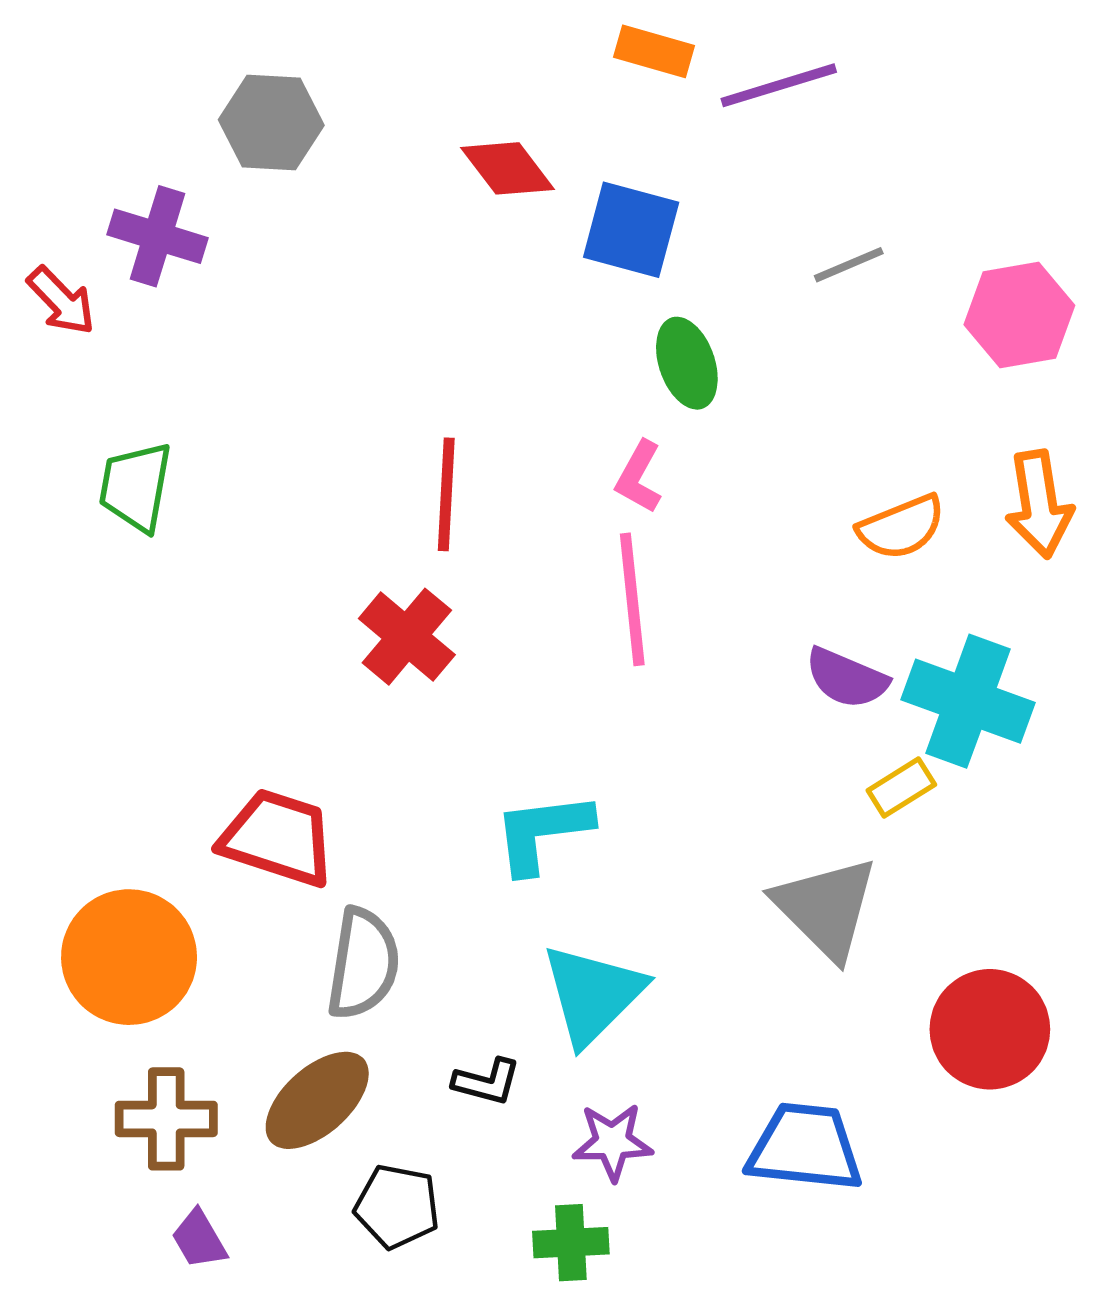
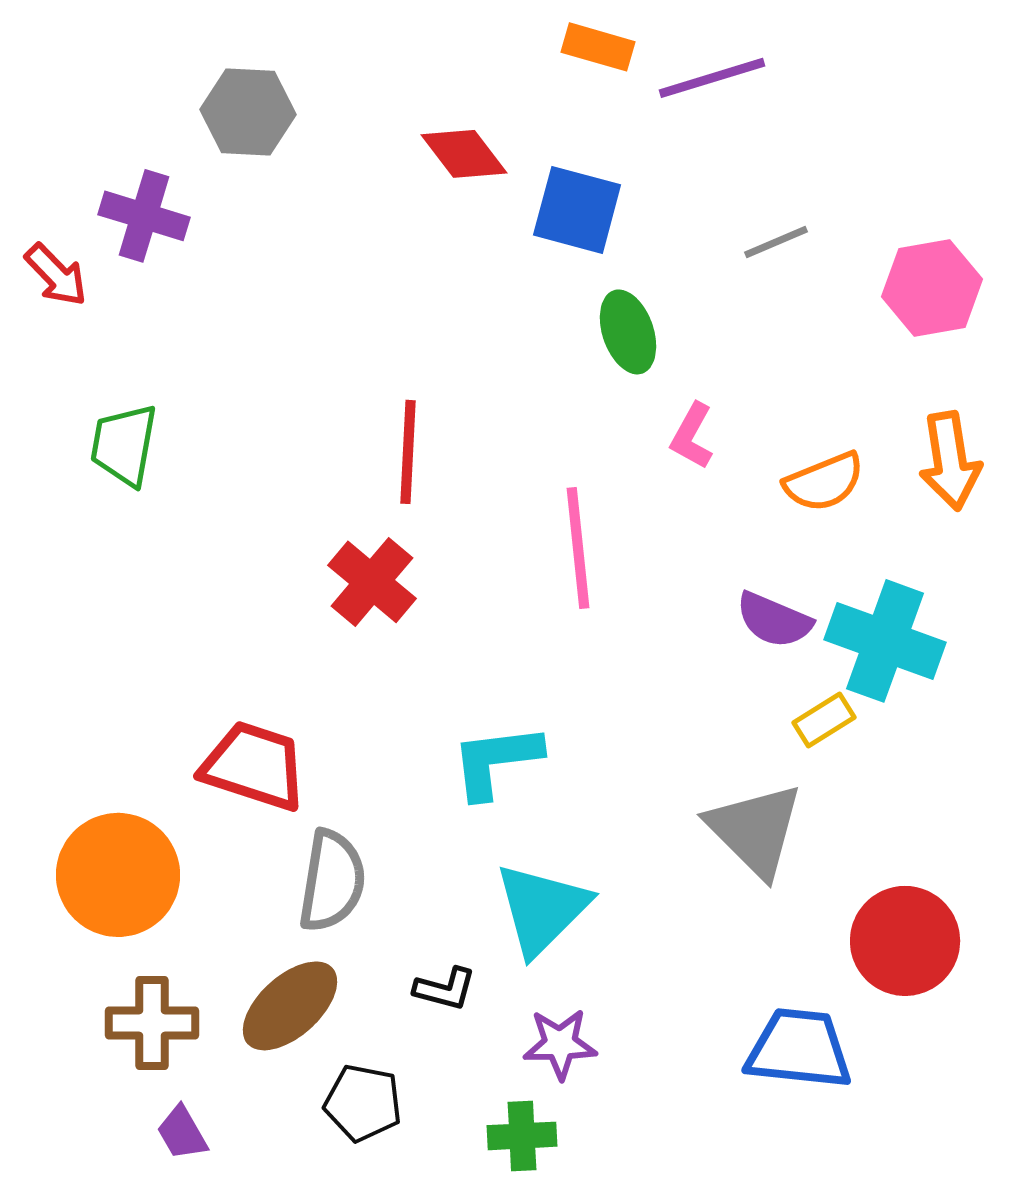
pink L-shape: (639, 477) -> (692, 436), moved
blue trapezoid: (805, 1147) -> (799, 1049), moved

